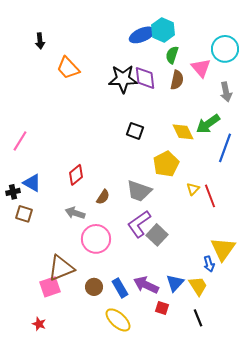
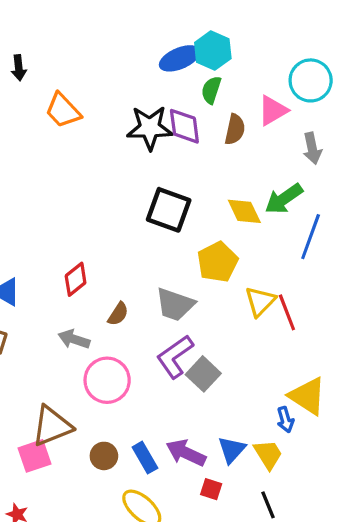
green semicircle: (172, 55) -> (211, 90), moved
pink triangle: (201, 68) -> (273, 110), turned 40
black square: (135, 131) -> (169, 210), size x1.6
yellow triangle: (193, 189) -> (260, 301), size x1.5
yellow triangle: (223, 249) -> (307, 396), turned -32

